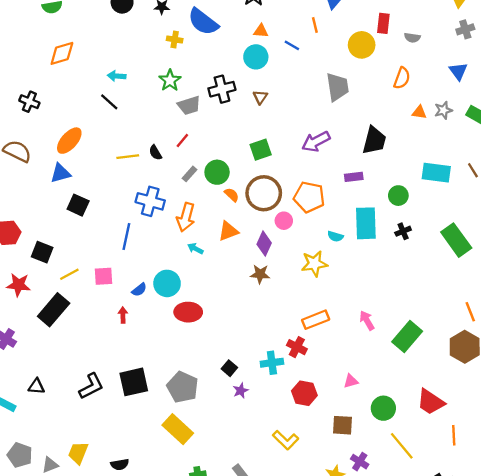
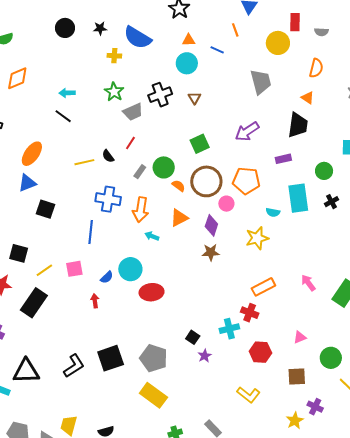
orange triangle: (419, 112) -> (308, 98), moved, turned 32
black triangle: (36, 386) -> (26, 371), size x1.8

